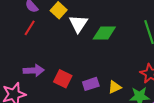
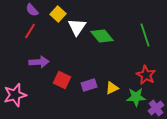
green diamond: (104, 33) -> (102, 36), turned 50
purple arrow: (34, 70) -> (39, 62), moved

